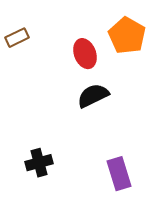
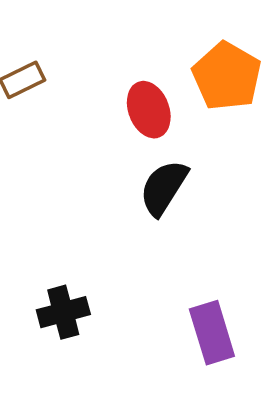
black semicircle: (93, 96) -> (164, 188), turned -32

